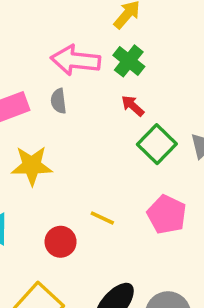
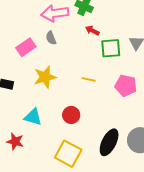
green square: (157, 144) -> (111, 48), turned -35
yellow line: (102, 218) -> (89, 79), moved

